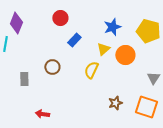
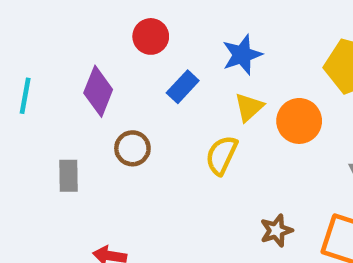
purple diamond: (16, 23) -> (98, 91), moved
blue star: (112, 27) -> (242, 55), moved

